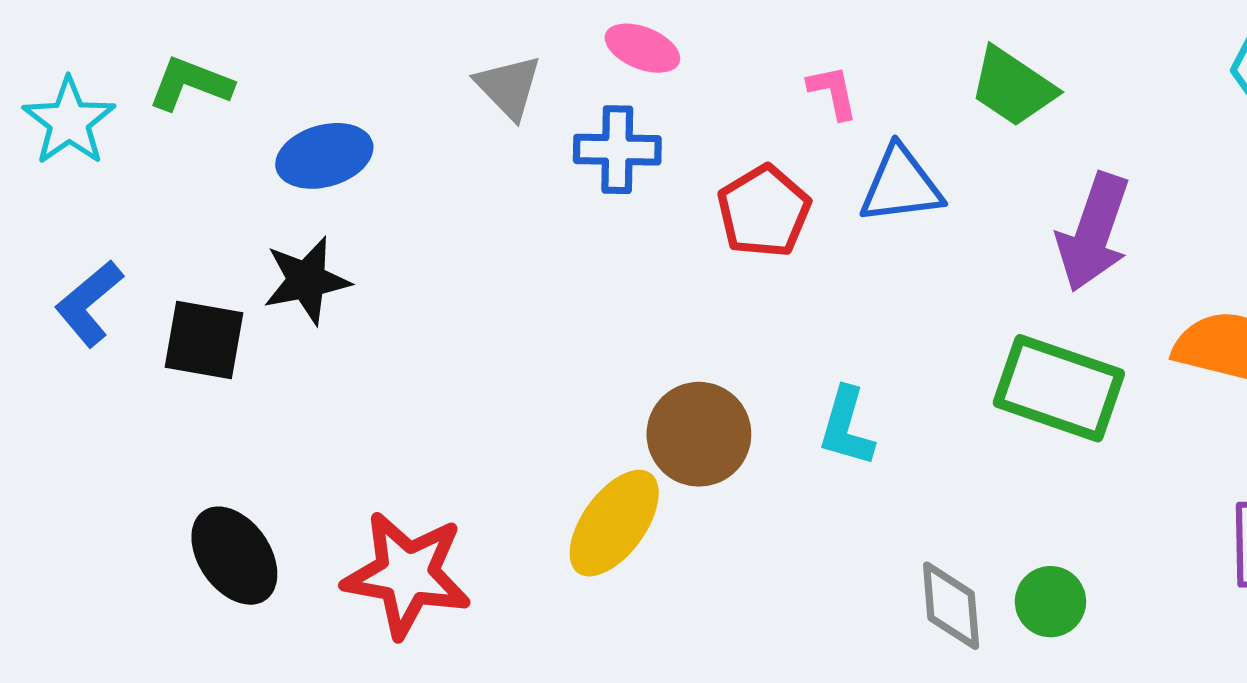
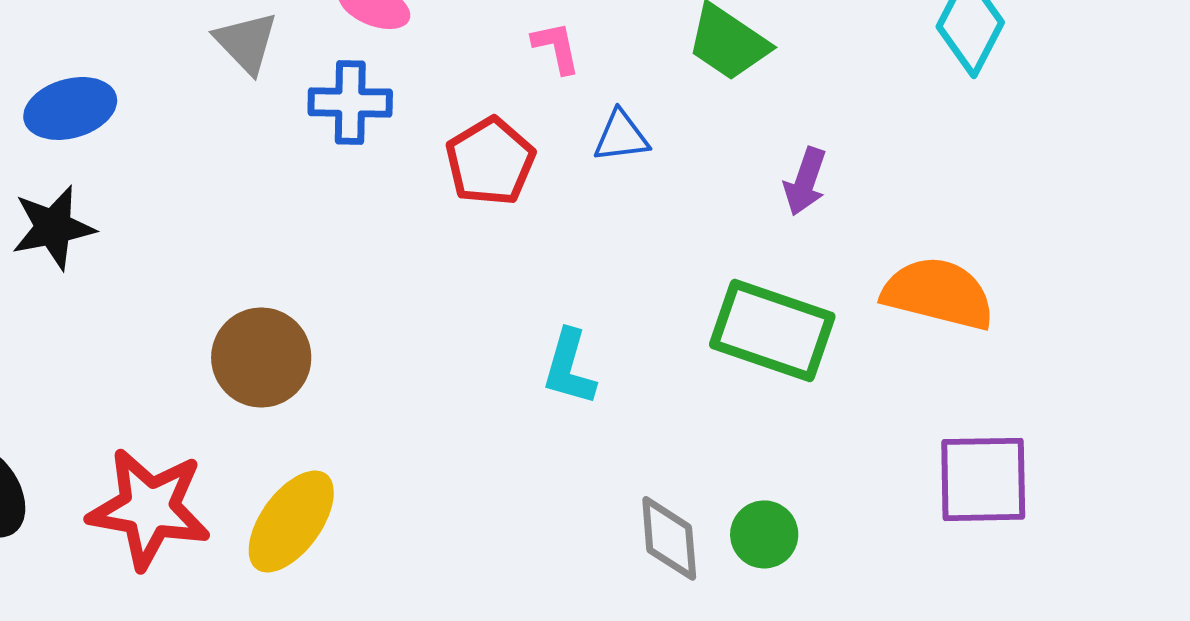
blue triangle: (901, 185) -> (621, 136), size x0.7
purple arrow: (1093, 232) -> (805, 181), size x0.6
brown circle: (699, 434) -> (261, 357), moved
yellow ellipse: (614, 523) -> (291, 521), moved

